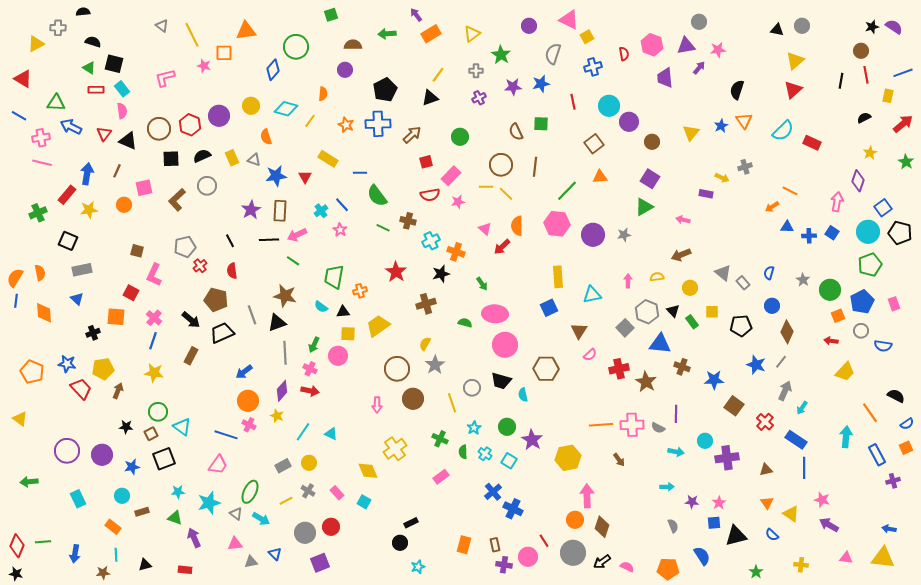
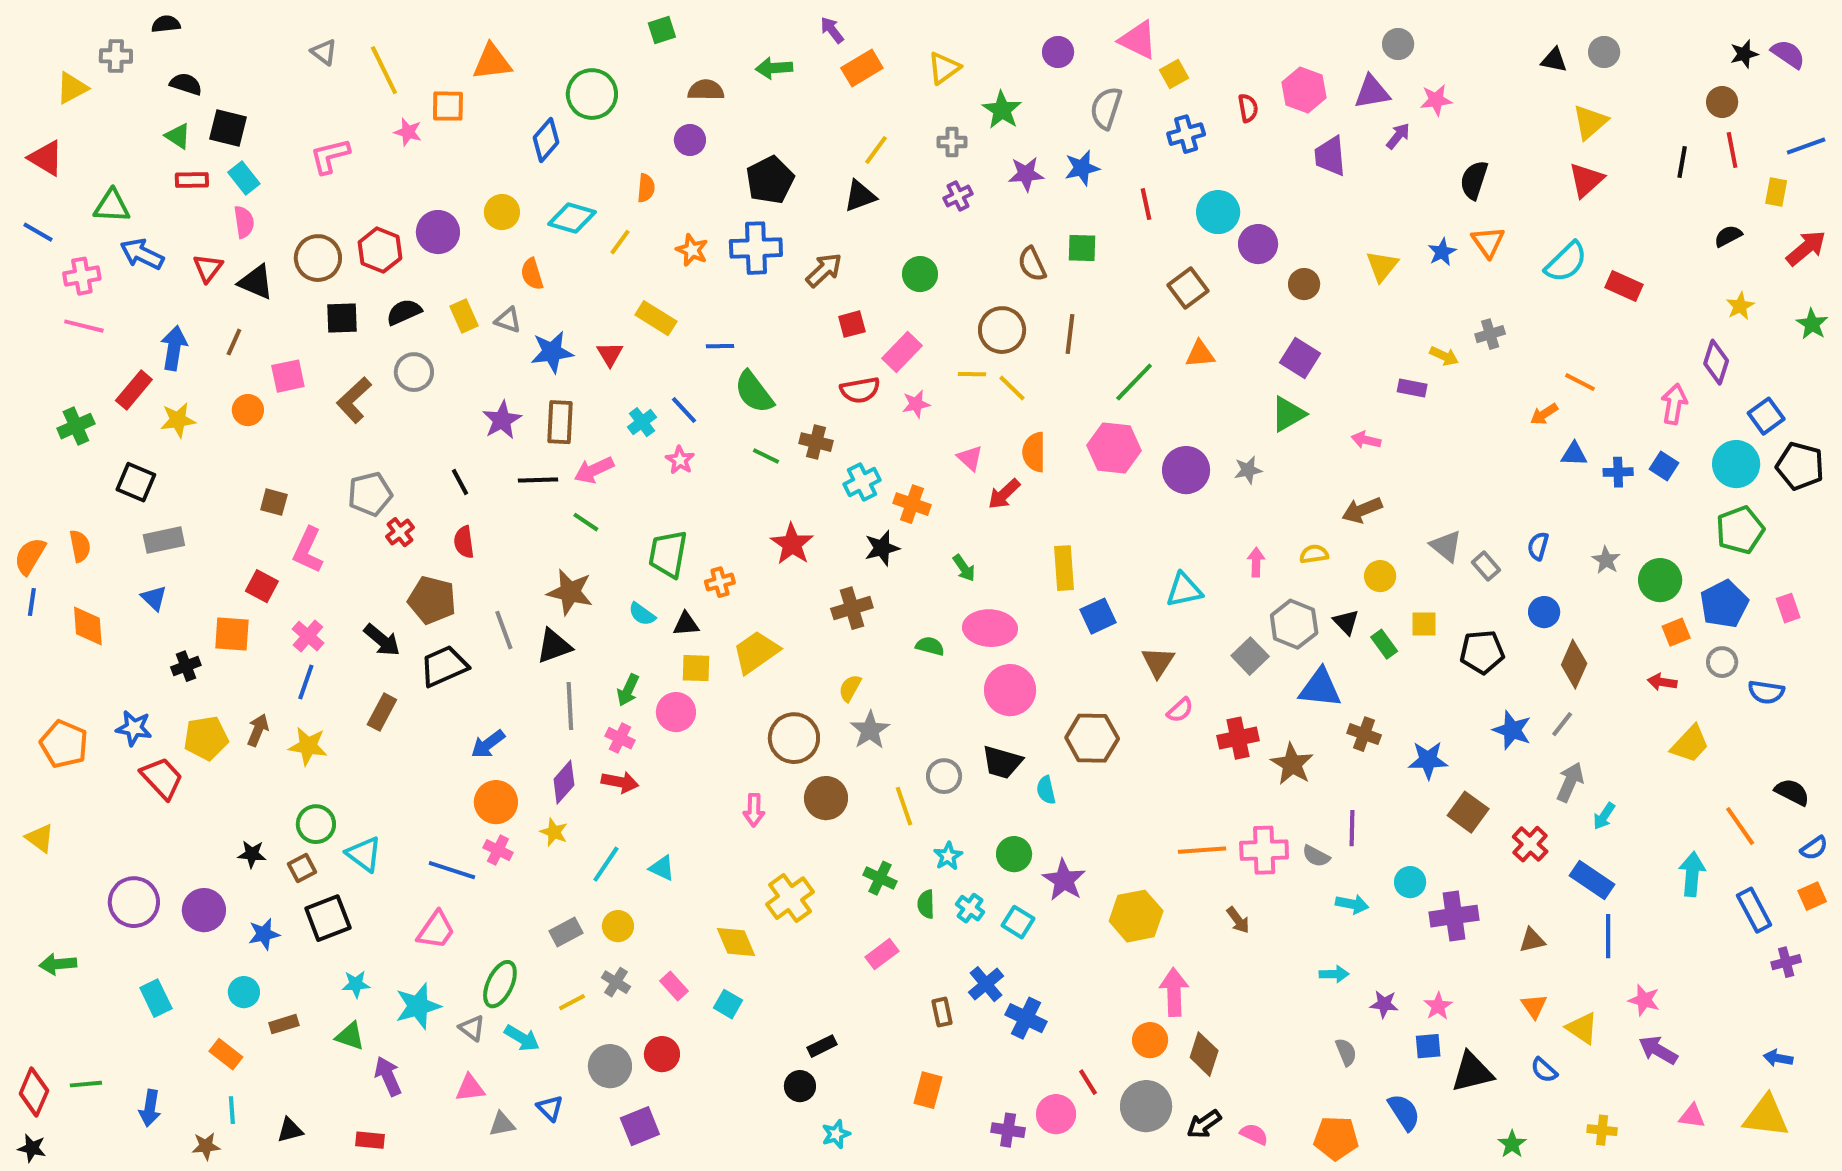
yellow rectangle: (558, 277) -> (1064, 568), moved
brown arrow: (118, 391) -> (258, 730), moved
brown rectangle: (495, 545) -> (942, 1012), moved

